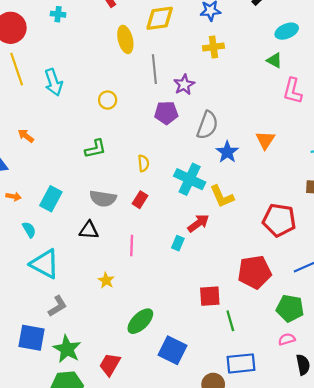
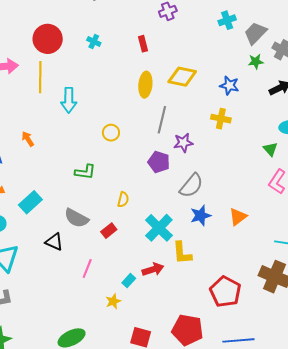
yellow star: (106, 280) -> (113, 301), moved

